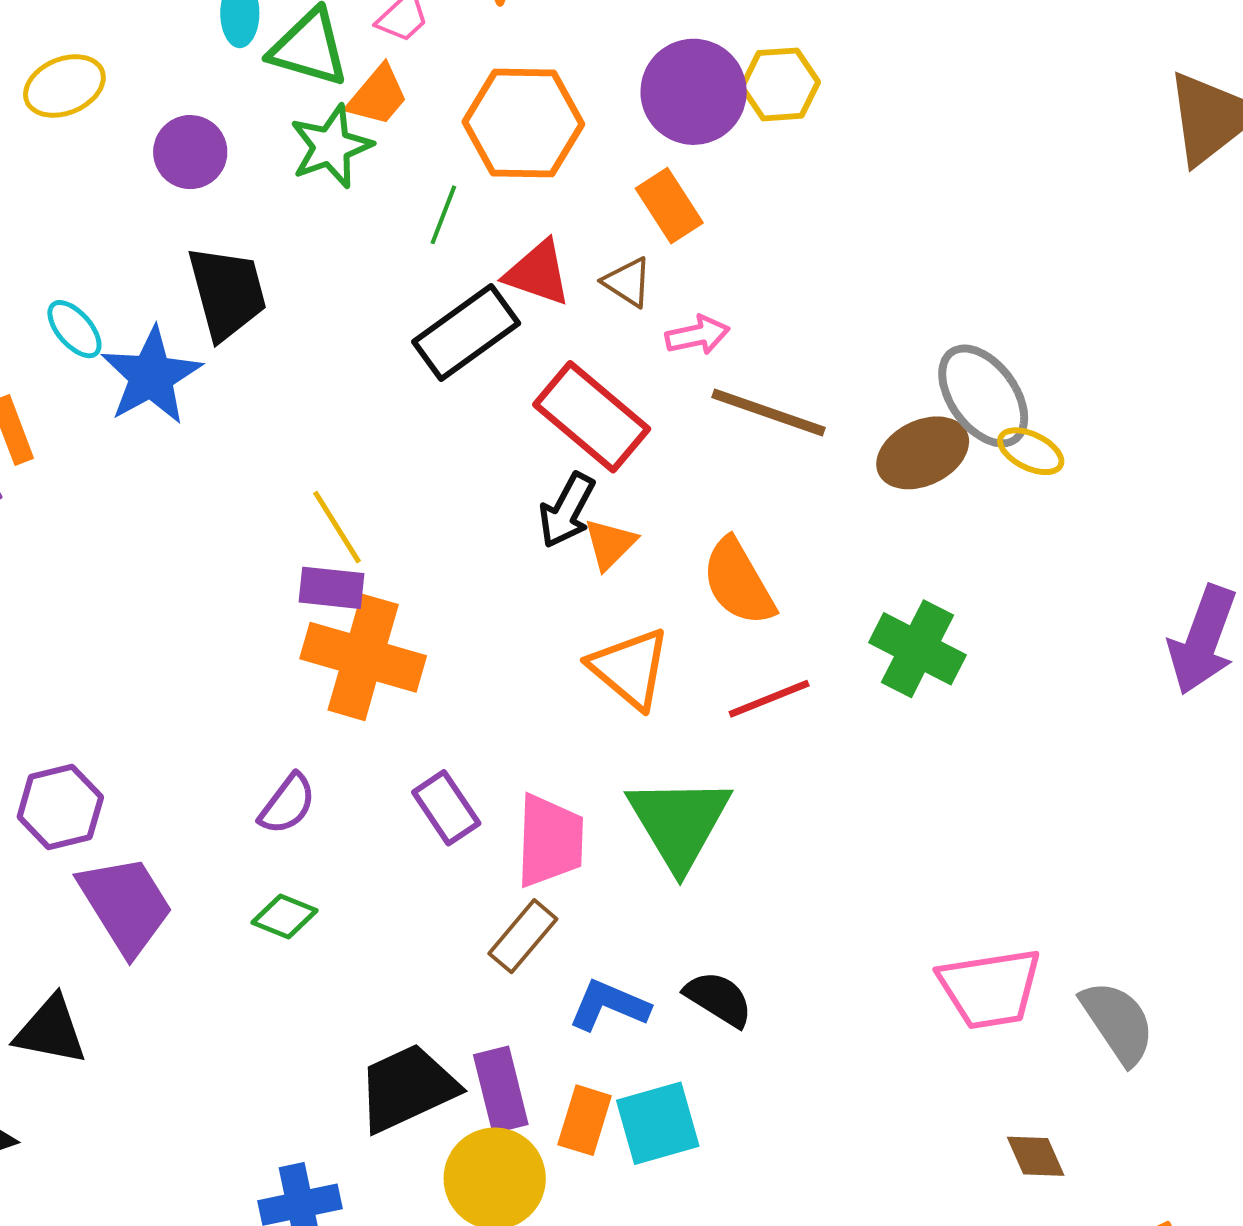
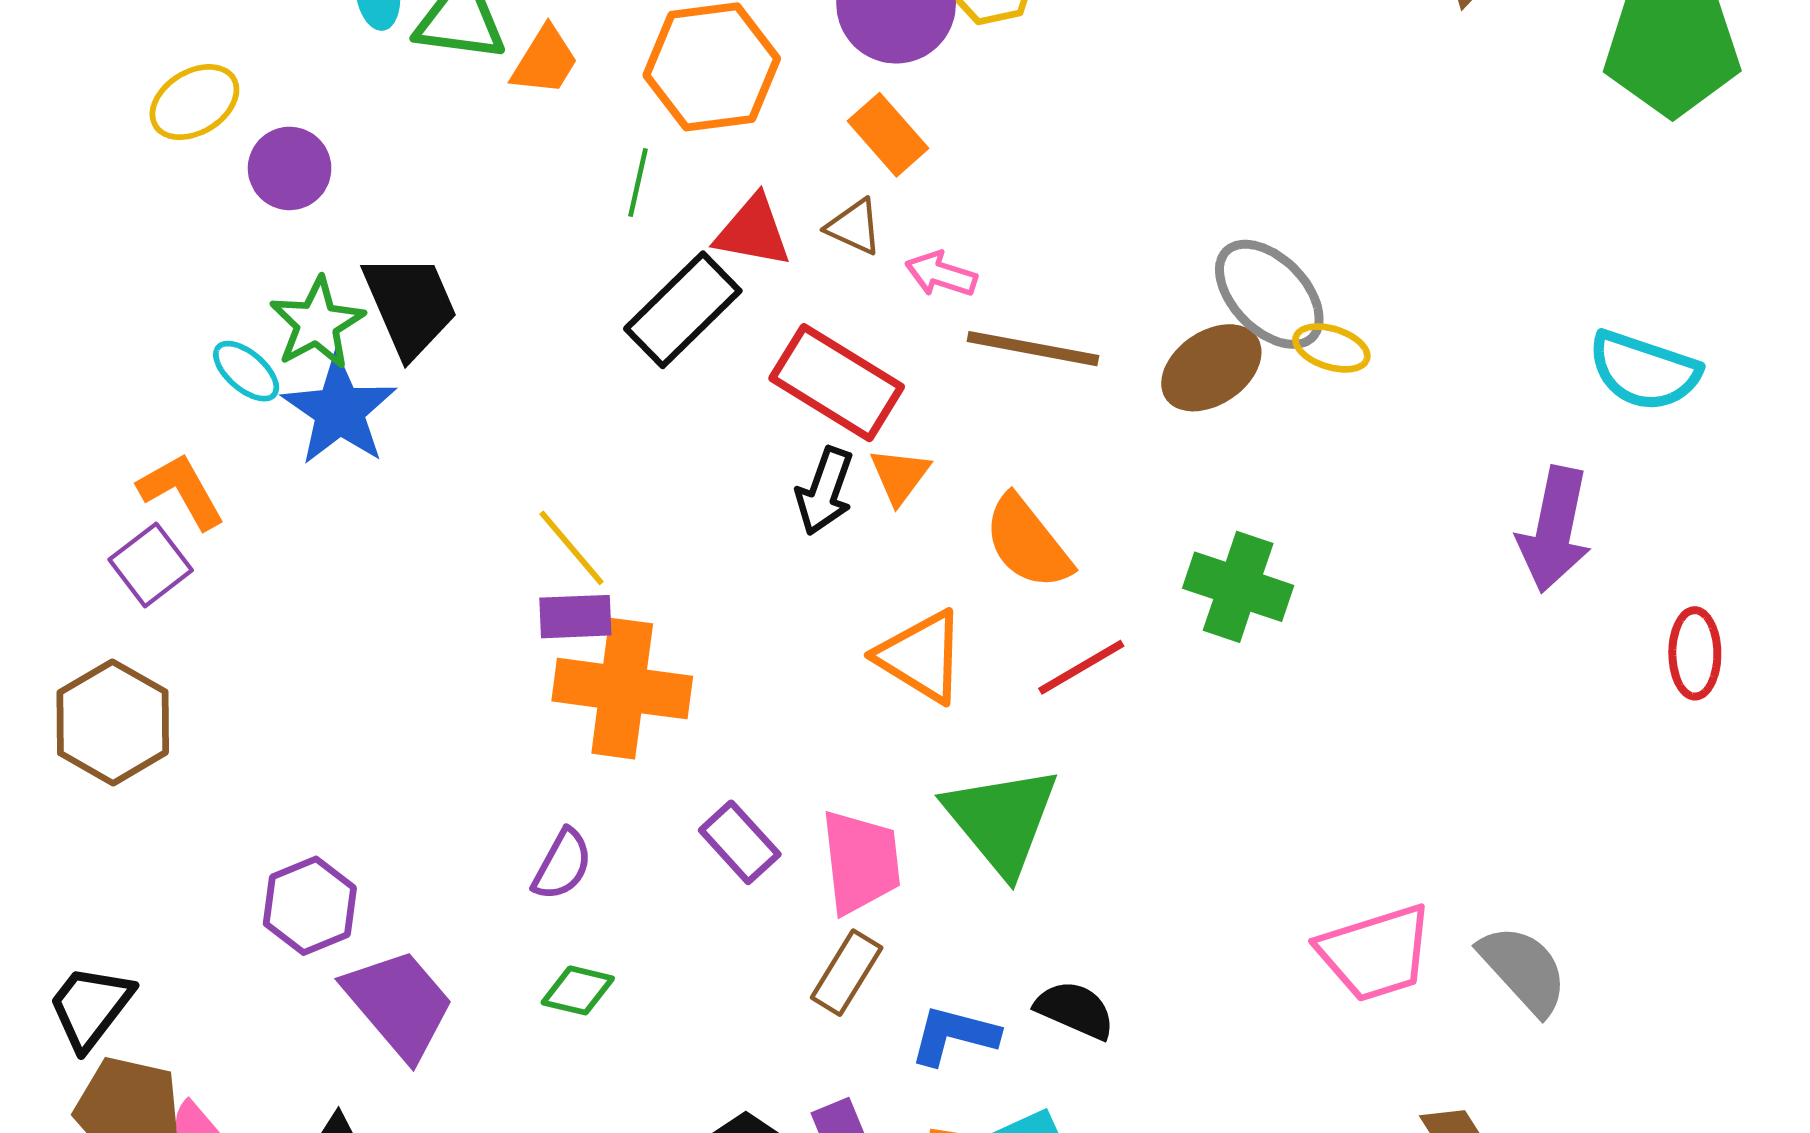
green star: (331, 146) -> (317, 323), moved
purple circle: (190, 152) -> (290, 168), moved
pink arrow: (698, 335) -> (941, 274), turned -142
orange triangle: (610, 544) -> (900, 476), moved

